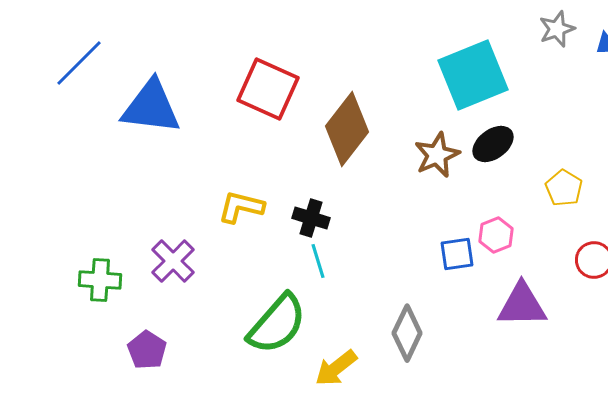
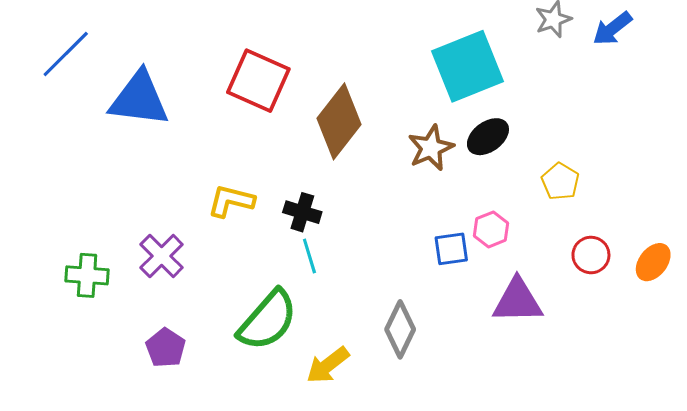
purple pentagon: (147, 350) -> (166, 348), moved

